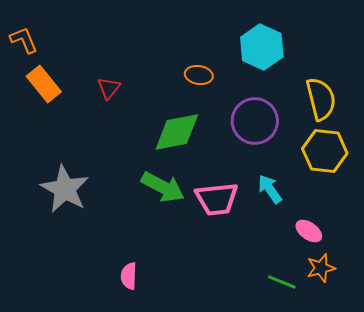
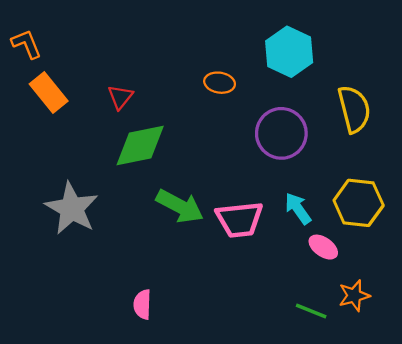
green diamond: (177, 132) -> (140, 146), moved
yellow hexagon: (325, 151) -> (359, 203), moved
pink ellipse: (309, 231) -> (323, 247), moved

